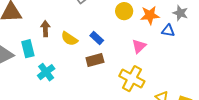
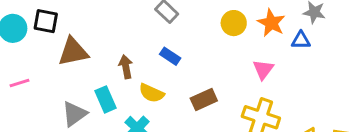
orange star: (150, 15) -> (271, 23), turned -30
blue rectangle: (97, 38) -> (170, 56), moved
yellow semicircle: (69, 39) -> (151, 93), moved

